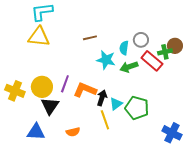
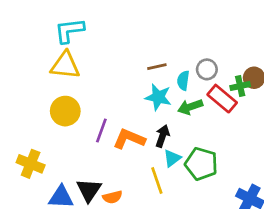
brown line: (90, 38) -> (157, 67), moved
yellow circle: (42, 87) -> (65, 111), moved
yellow cross: (15, 91) -> (31, 164), moved
black arrow: (102, 98) -> (162, 136), moved
black triangle: (50, 106) -> (89, 190), moved

